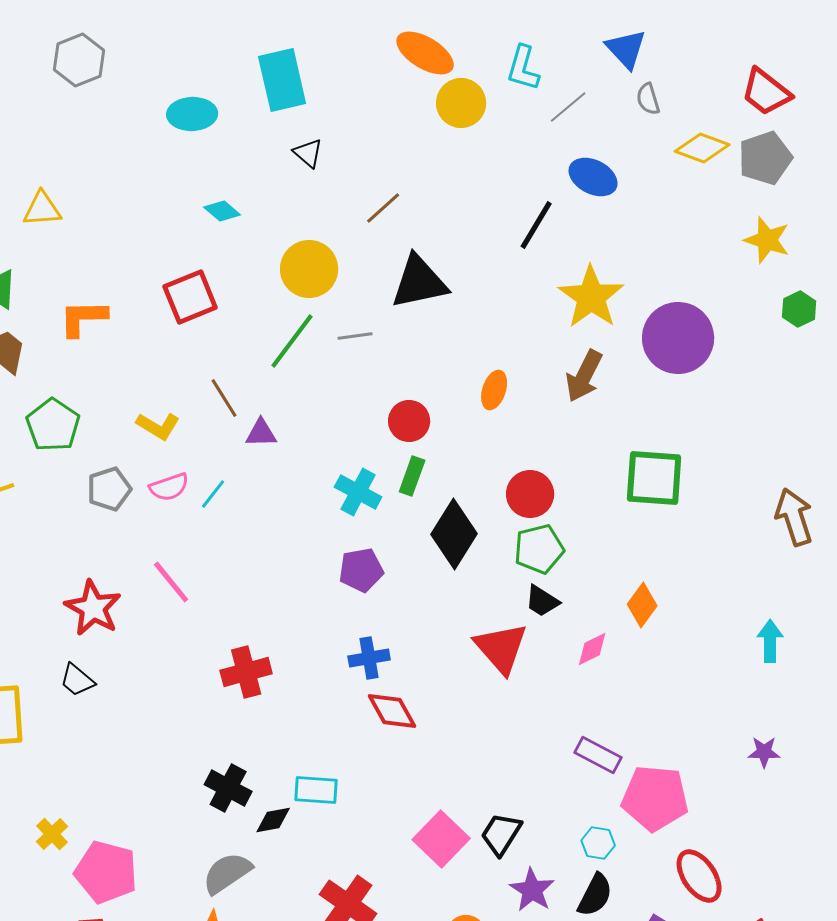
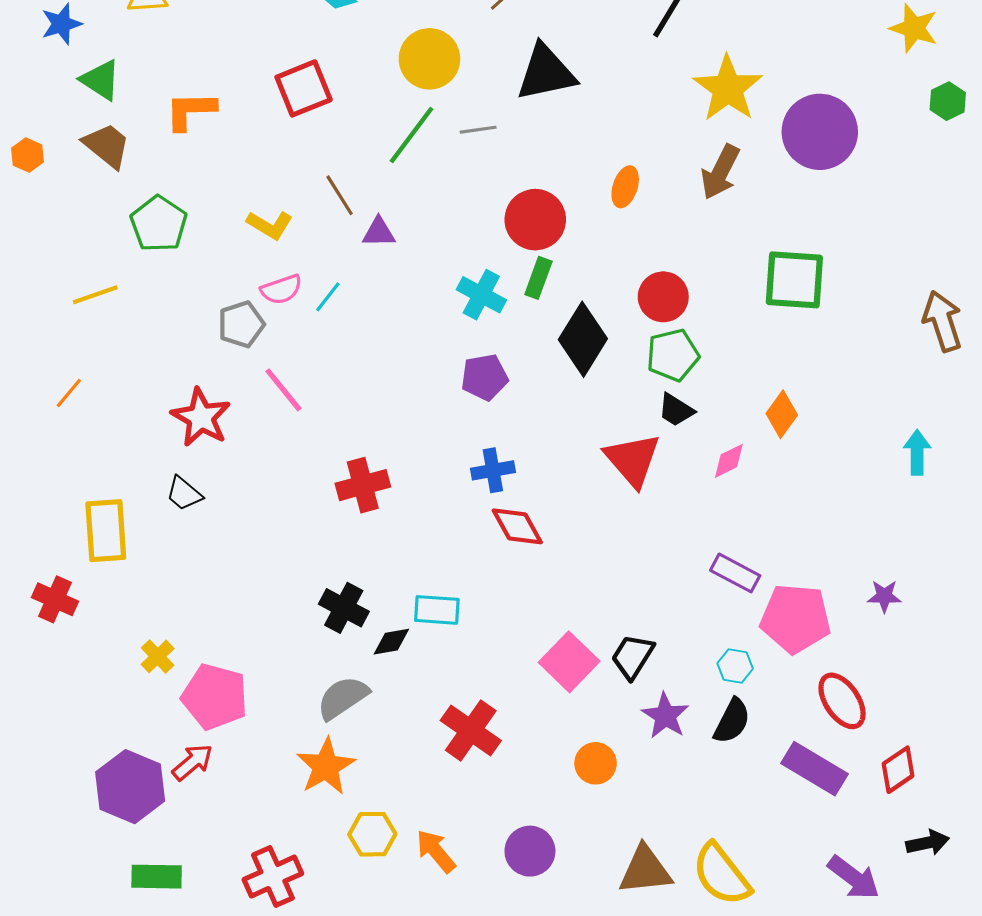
red circle: (409, 421) -> (535, 220), size x1.4
gray pentagon: (109, 489) -> (241, 324), moved
purple star: (764, 752) -> (884, 596), moved

